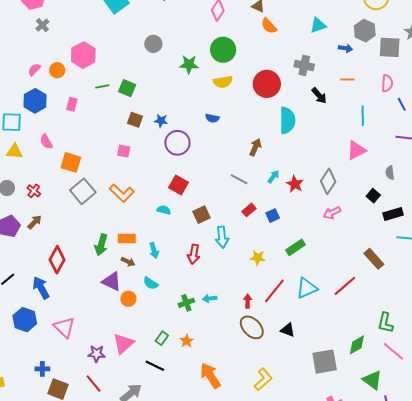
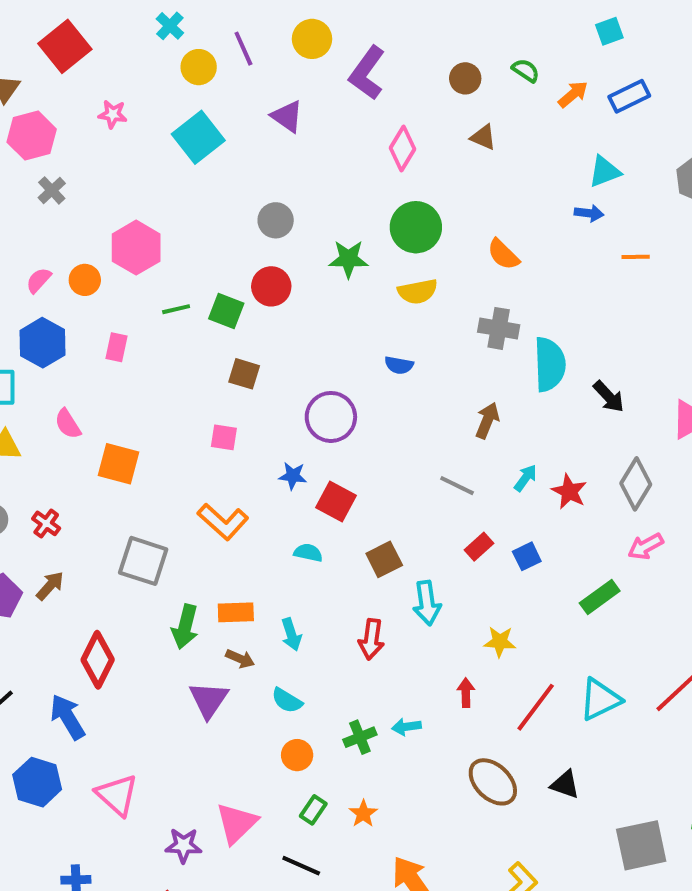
orange semicircle: (269, 26) -> (503, 254), moved
blue arrow: (345, 48) -> (589, 213), moved
gray cross: (304, 65) -> (499, 328), moved
orange line: (347, 79) -> (636, 257), moved
red circle: (267, 84) -> (271, 286), moved, size x0.7
black arrow: (319, 96) -> (609, 397), moved
blue star: (161, 121) -> (293, 476), moved
gray square: (83, 191) -> (143, 561), moved, turned -30
green rectangle: (295, 247) -> (600, 597), moved
purple triangle: (112, 282) -> (209, 700), turned 40
orange circle: (128, 299) -> (297, 755), moved
red arrow: (248, 301) -> (466, 693), moved

